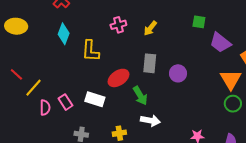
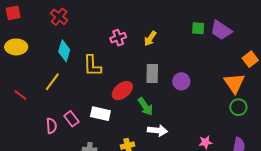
purple trapezoid: (220, 43) -> (221, 30), moved
yellow line: (34, 88) -> (52, 82), moved

